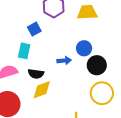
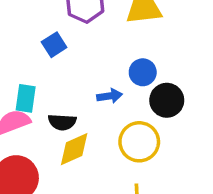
cyan rectangle: (24, 51) -> (26, 98), moved
yellow circle: (102, 93) -> (139, 142), moved

